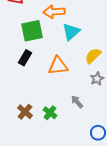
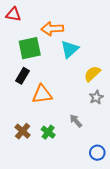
orange triangle: (58, 66) -> (42, 94), moved

